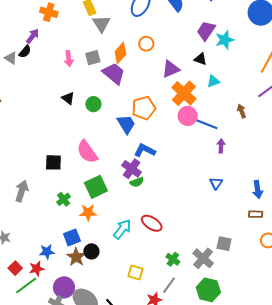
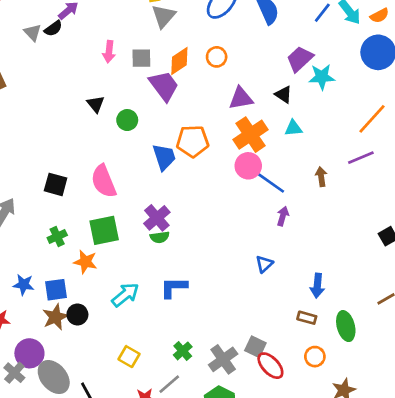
blue L-shape: (145, 150) -> (174, 287), moved, turned -40
red ellipse: (152, 223) -> (270, 366), moved
blue star: (47, 252) -> (24, 285), moved

